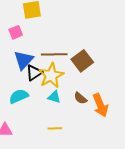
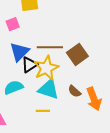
cyan triangle: (54, 97) -> (49, 89), size x1.6
yellow line: (55, 128) -> (43, 111), moved

